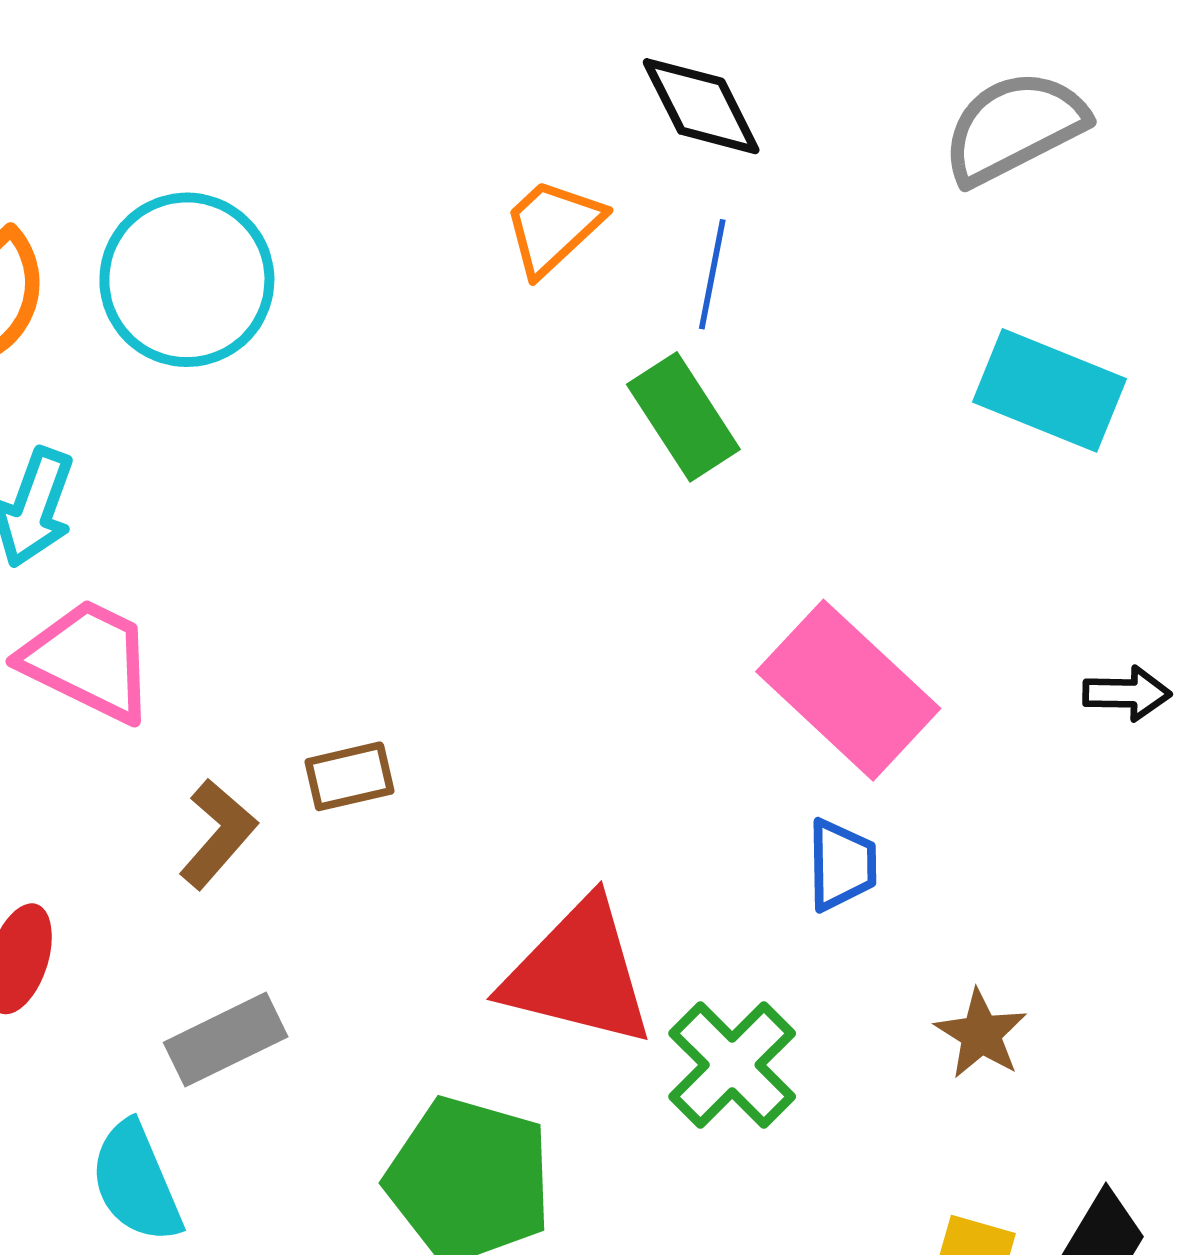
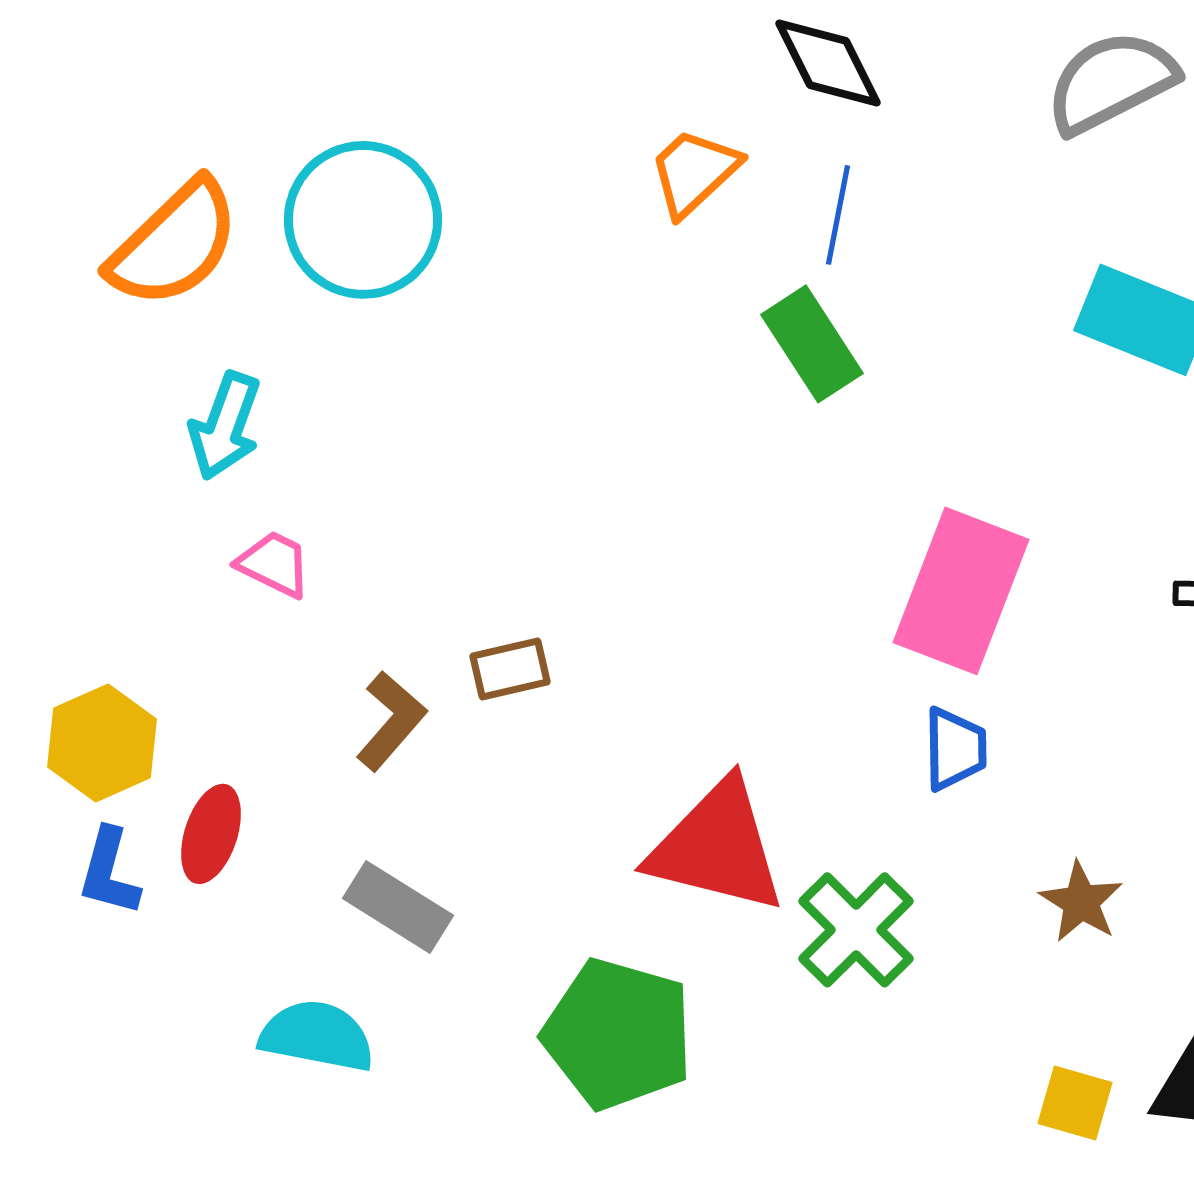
pink trapezoid: (88, 660) -> (274, 564), size x0.6
pink rectangle: (848, 690) -> (961, 591), turned 68
gray rectangle: (226, 1040) -> (398, 907), turned 58
cyan semicircle: (136, 1182) -> (317, 1036), turned 124

